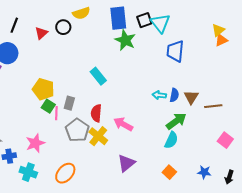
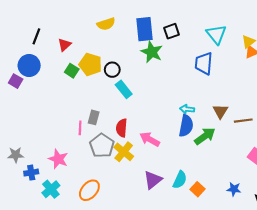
cyan triangle: (160, 23) -> (216, 34), moved
black circle: (63, 27) -> (112, 70), moved
yellow pentagon: (43, 89) -> (90, 64), moved
blue semicircle: (174, 95) -> (186, 126), moved, size x1.5
green square: (48, 106) -> (72, 71), moved
cyan semicircle: (171, 140) -> (180, 180), moved
pink star: (35, 143) -> (58, 159), turned -30
cyan cross: (28, 172) -> (51, 189), turned 30

